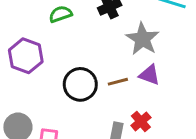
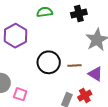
purple triangle: (149, 75) -> (95, 74), moved

